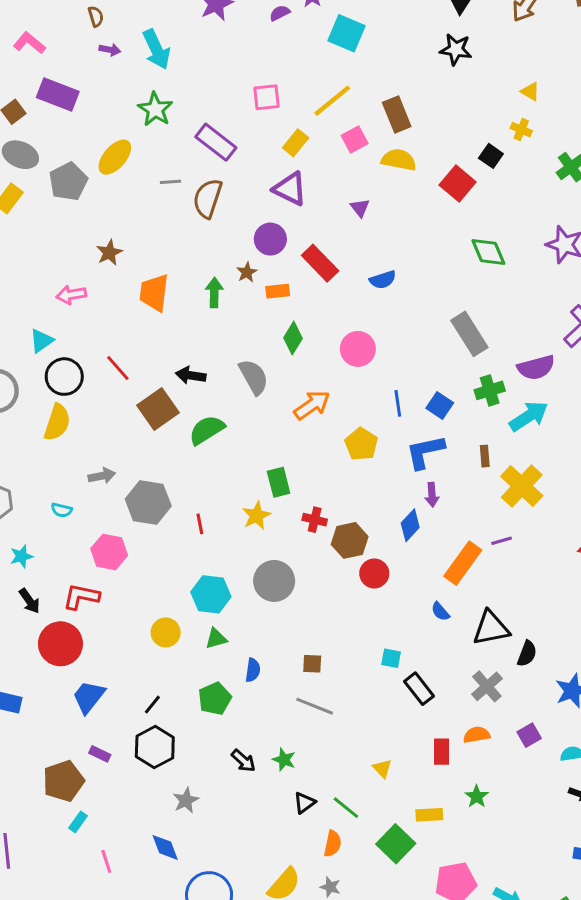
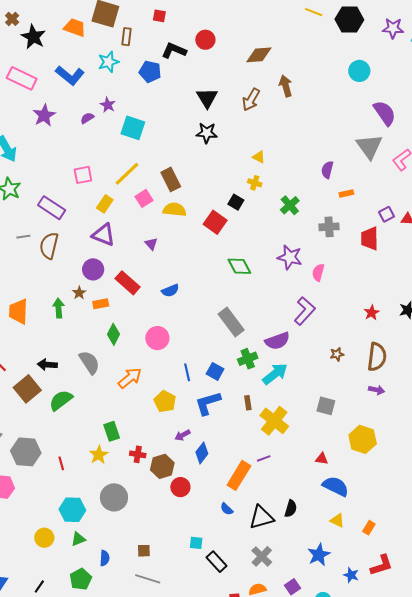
purple arrow: (432, 495) -> (183, 435), moved, turned 70
black semicircle: (527, 654) -> (291, 509), moved

